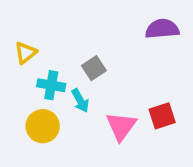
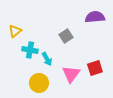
gray square: (94, 68) -> (66, 36), moved
yellow circle: (43, 126) -> (39, 83), moved

